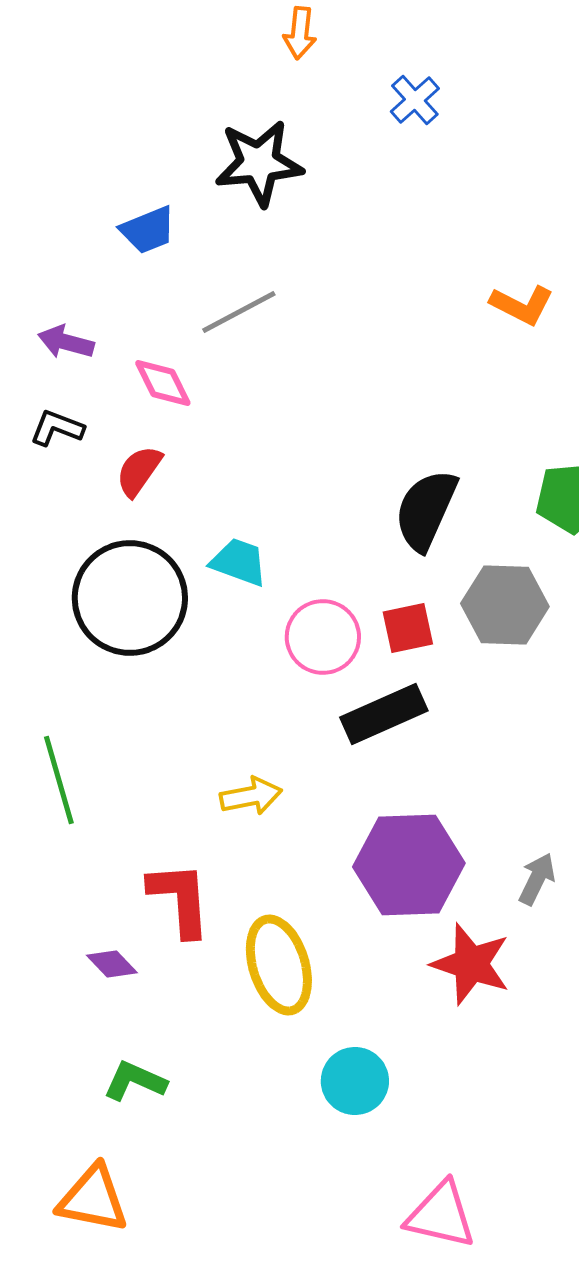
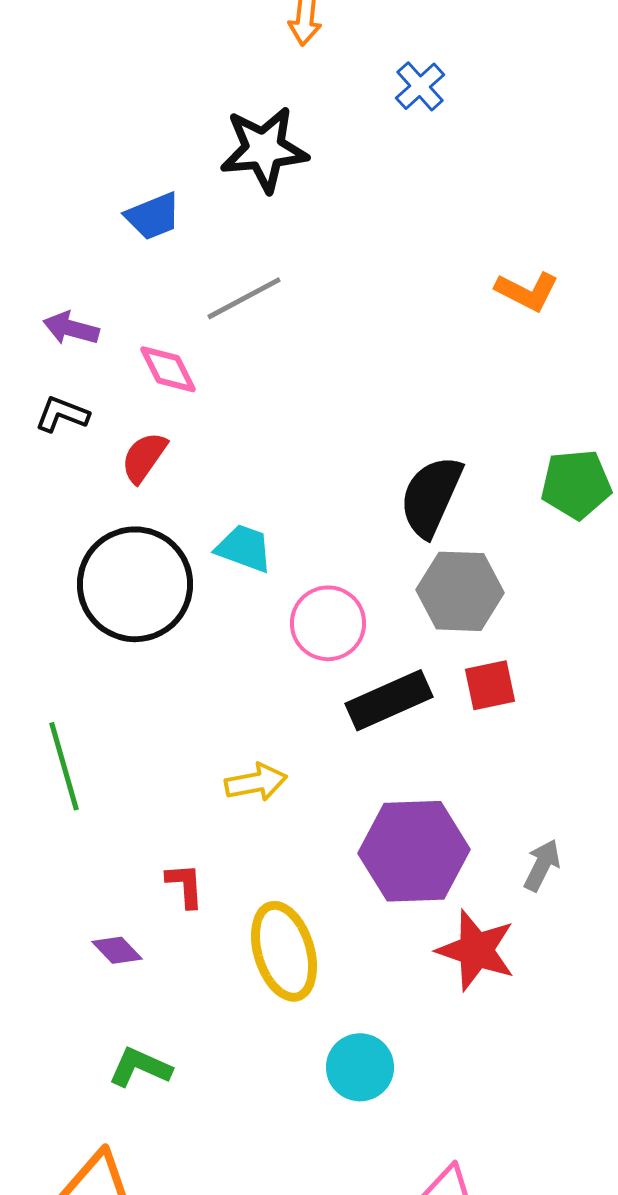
gray hexagon: (505, 605) -> (460, 591), moved
red square: (408, 628) -> (490, 685), moved
red L-shape: (180, 899) -> (185, 885), size x0.6

